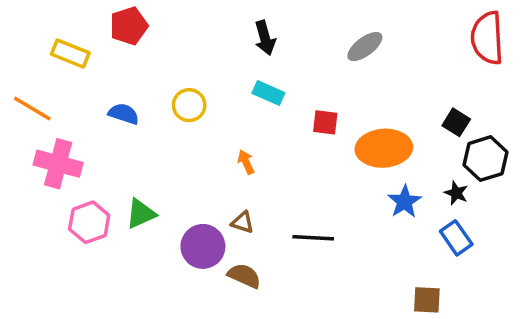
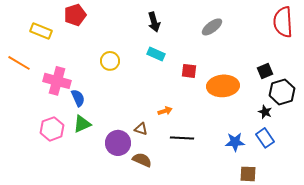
blue semicircle: (124, 114) -> (78, 98), moved, turned 48
black square: (456, 122) -> (265, 71), turned 35
orange arrow: (246, 162) -> (165, 111), moved, turned 96
pink cross: (58, 164) -> (57, 81), moved
blue star: (405, 202) -> (235, 142), moved, turned 30

